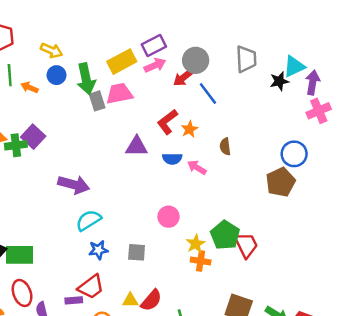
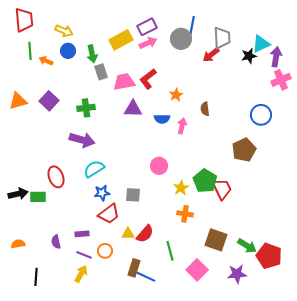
red arrow: (183, 78) -> (211, 55), moved
green arrow: (86, 79) -> (92, 54), size x0.7
pink trapezoid: (119, 94) -> (124, 82), moved
blue line: (208, 94) -> (192, 26), moved, turned 48
red L-shape: (167, 122) -> (148, 79), moved
green cross: (16, 145) -> (86, 108), moved
pink arrow: (197, 167) -> (182, 126), turned 70
brown pentagon: (281, 182) -> (244, 150), moved
green rectangle: (20, 255) -> (38, 197), size x0.7
orange cross: (201, 261) -> (185, 214), moved
red trapezoid: (91, 287) -> (109, 214), moved
red ellipse: (22, 293) -> (56, 177), moved

